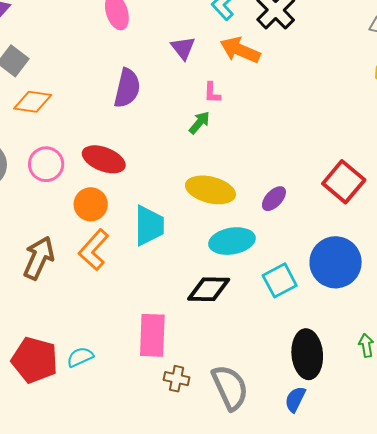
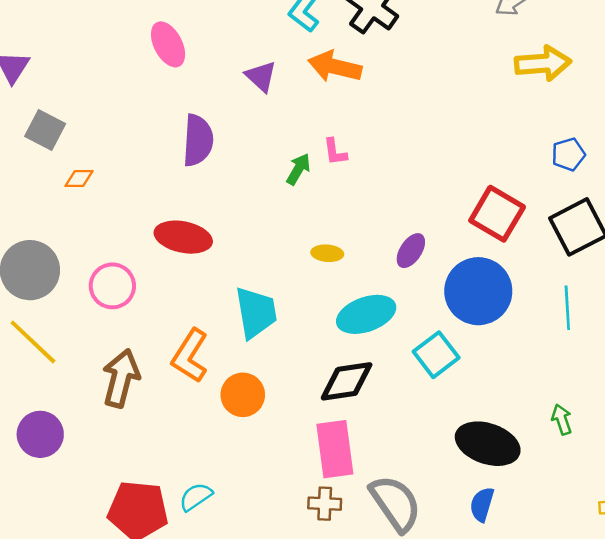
pink L-shape: (212, 93) -> (335, 152), moved
orange diamond: (33, 102) -> (79, 178), size x0.6
pink circle: (46, 164) -> (112, 286), moved
yellow ellipse: (210, 190) -> (327, 253), size x0.5
orange circle: (91, 204) -> (243, 395), moved
blue circle: (336, 262) -> (478, 291), moved
pink rectangle: (152, 335) -> (335, 449), moved
black ellipse: (307, 354) -> (488, 444), turned -57

